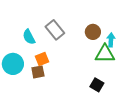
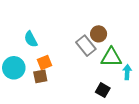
gray rectangle: (55, 30) -> (86, 46), moved
cyan arrow: (111, 40) -> (127, 72), moved

